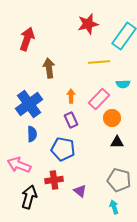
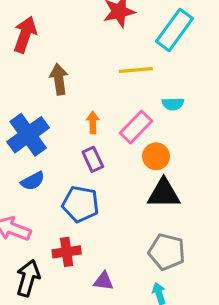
blue semicircle: (32, 134) -> (33, 181), turned 63
black triangle: (117, 142) -> (164, 193), size x1.6
purple triangle: (80, 191) -> (104, 281), moved, turned -32

